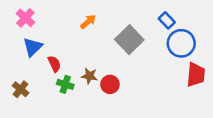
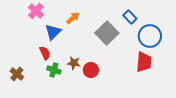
pink cross: (25, 18) -> (36, 11), moved
blue rectangle: (167, 20) -> (130, 17), moved
blue triangle: (33, 47) -> (53, 32), moved
red trapezoid: (196, 75) -> (144, 62), moved

